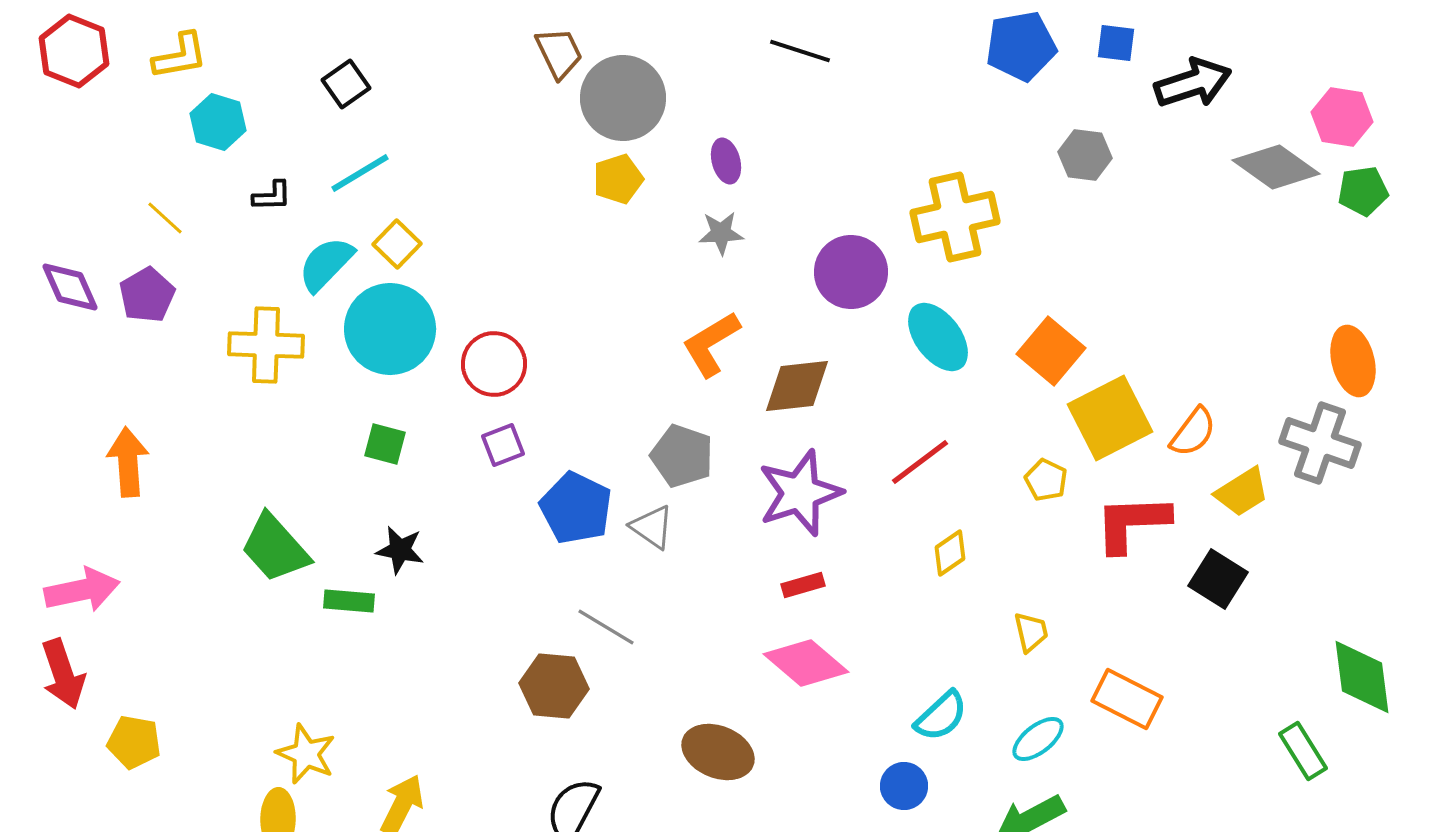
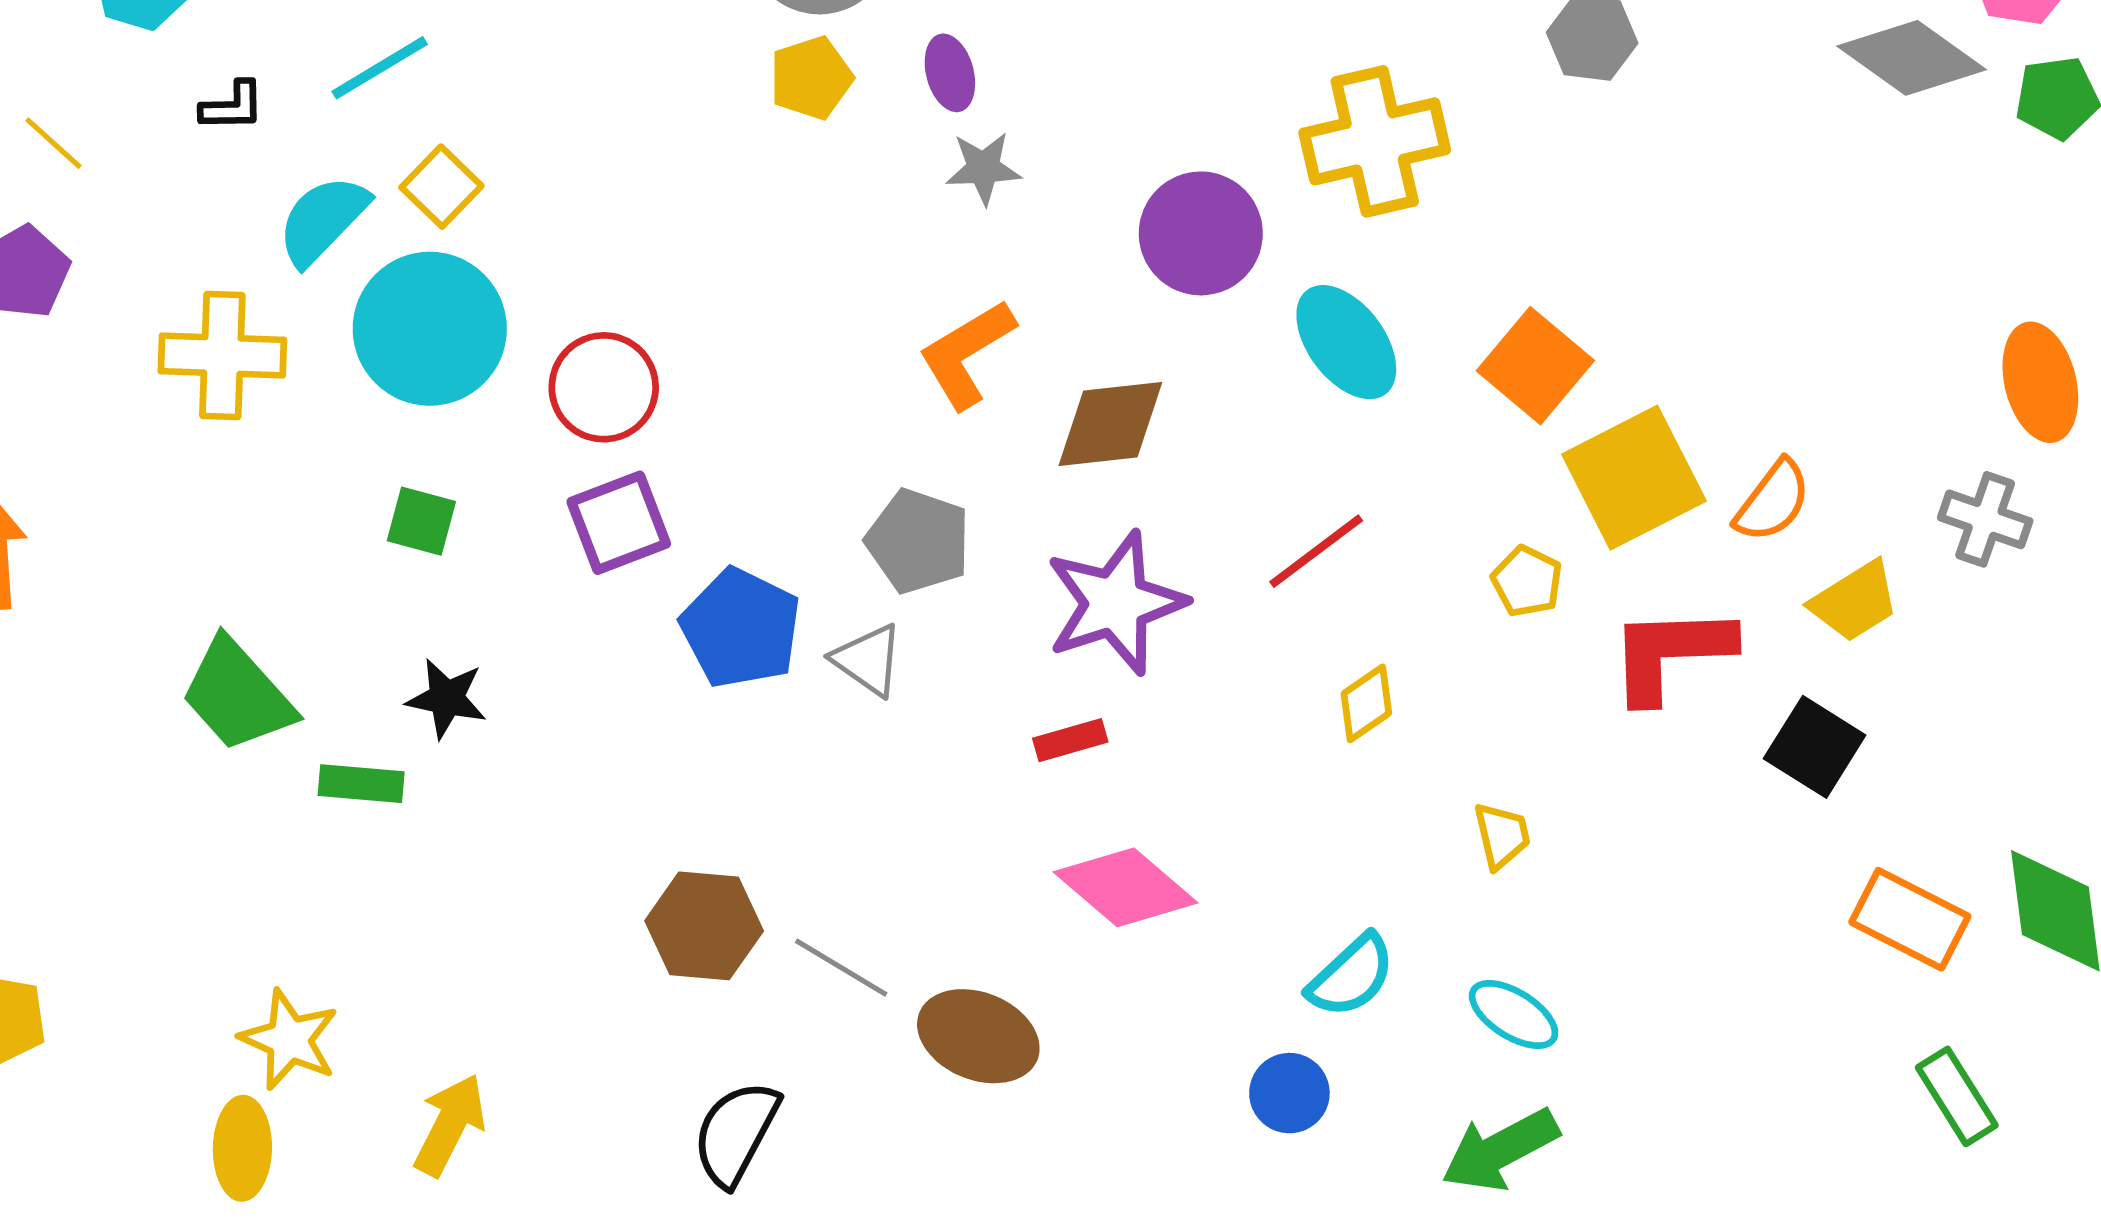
purple ellipse: (726, 161) -> (950, 73), moved
gray cross: (1320, 443) -> (1985, 519), size x0.7
purple square: (503, 445) -> (619, 523), size x1.4
red rectangle: (803, 585) -> (1070, 740), moved
gray line: (606, 627) -> (841, 968), moved
orange rectangle: (1127, 699) -> (1910, 919), moved
cyan ellipse: (1038, 739) -> (1514, 1014), turned 70
green rectangle: (1303, 751) -> (1957, 1096), moved

